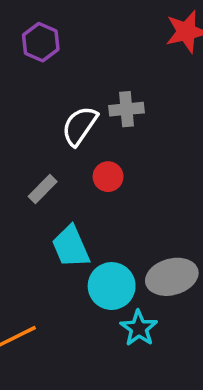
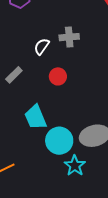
white semicircle: (80, 126) -> (42, 46), size x0.7
gray rectangle: (43, 189) -> (14, 75), moved

